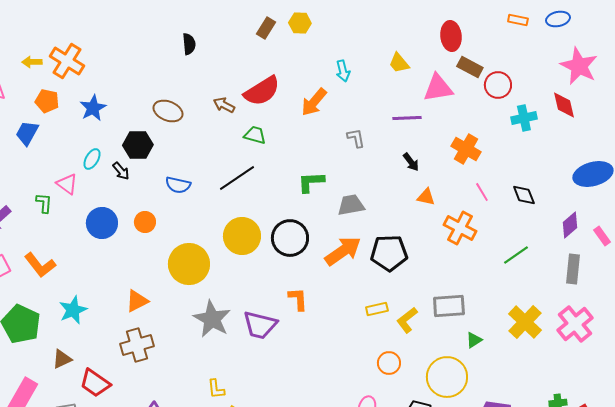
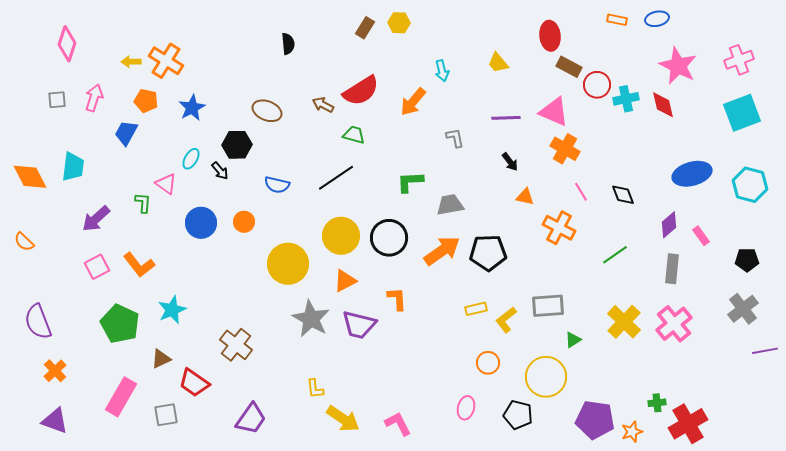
pink triangle: (438, 88) -> (554, 112), moved, turned 32
cyan cross: (524, 118) -> (626, 99), moved
orange triangle: (137, 301) -> (345, 281), moved
brown cross: (137, 345) -> (236, 345), turned -36

